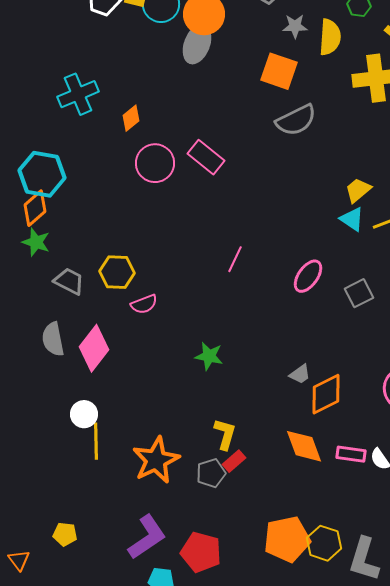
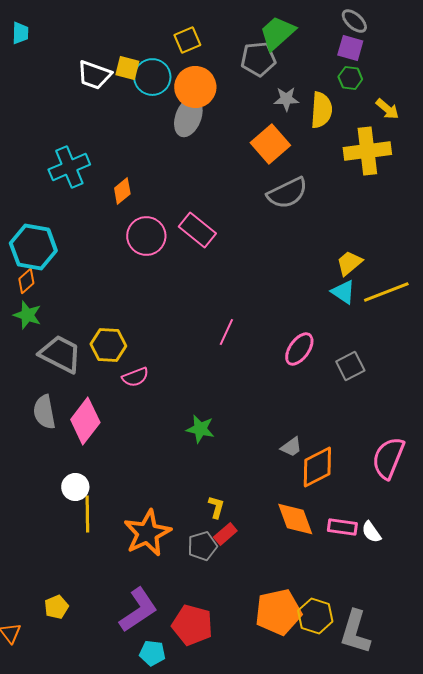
orange square: (279, 71) -> (270, 144), turned 30
orange diamond: (35, 208) -> (26, 281), size x0.7
gray trapezoid: (69, 281) -> (60, 354), size x1.4
yellow L-shape: (225, 434) -> (216, 507), size x0.7
yellow pentagon: (65, 534) -> (56, 607), turned -30

